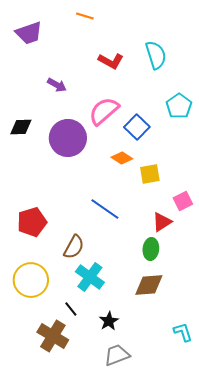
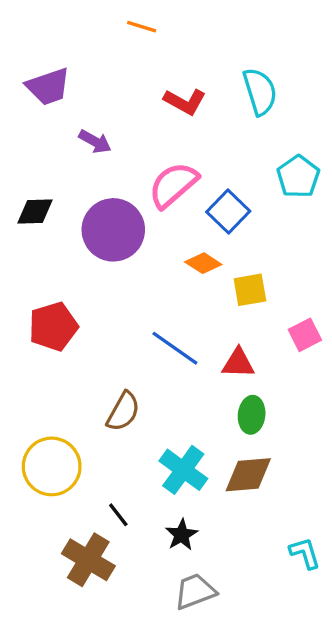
purple trapezoid: (29, 33) -> (48, 87), moved
red pentagon: (32, 222) -> (53, 326), moved
red triangle: (162, 222) -> (238, 363), moved, turned 35
cyan cross: (90, 277) -> (183, 470), moved

